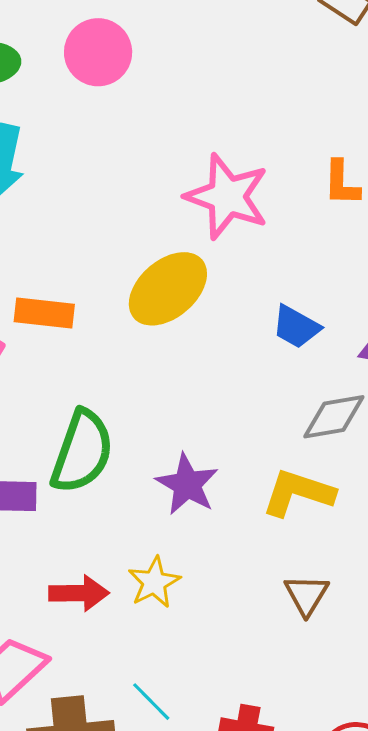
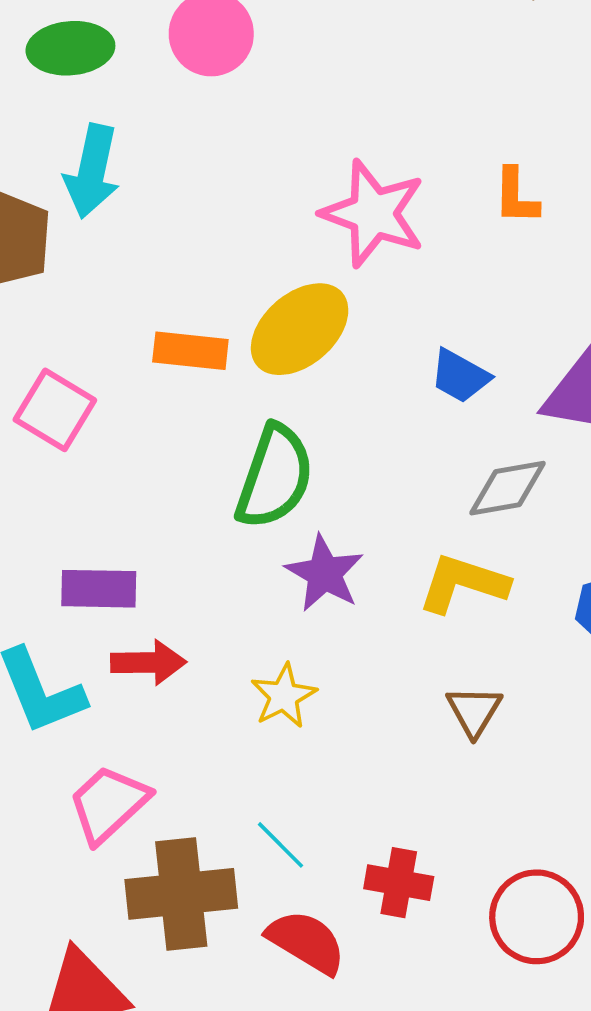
orange rectangle: (44, 313) -> (190, 351), moved
green semicircle: (82, 452) -> (275, 477), moved
red arrow: (79, 593) -> (148, 662), moved

